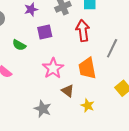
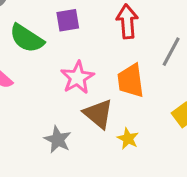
green semicircle: (19, 45) -> (27, 38), size x1.6
brown triangle: (68, 91) -> (98, 114), size x1.5

